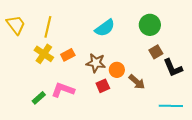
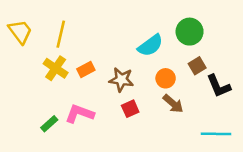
cyan semicircle: (105, 28) -> (150, 45), moved
orange circle: (117, 70) -> (166, 78), moved

